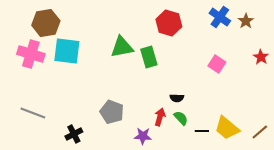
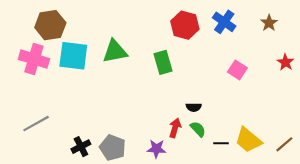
blue cross: (220, 17) -> (224, 22), moved
green triangle: (122, 47) -> (115, 51), moved
gray pentagon: (112, 112) -> (113, 148), moved
gray line: (33, 113) -> (36, 124), turned -50

